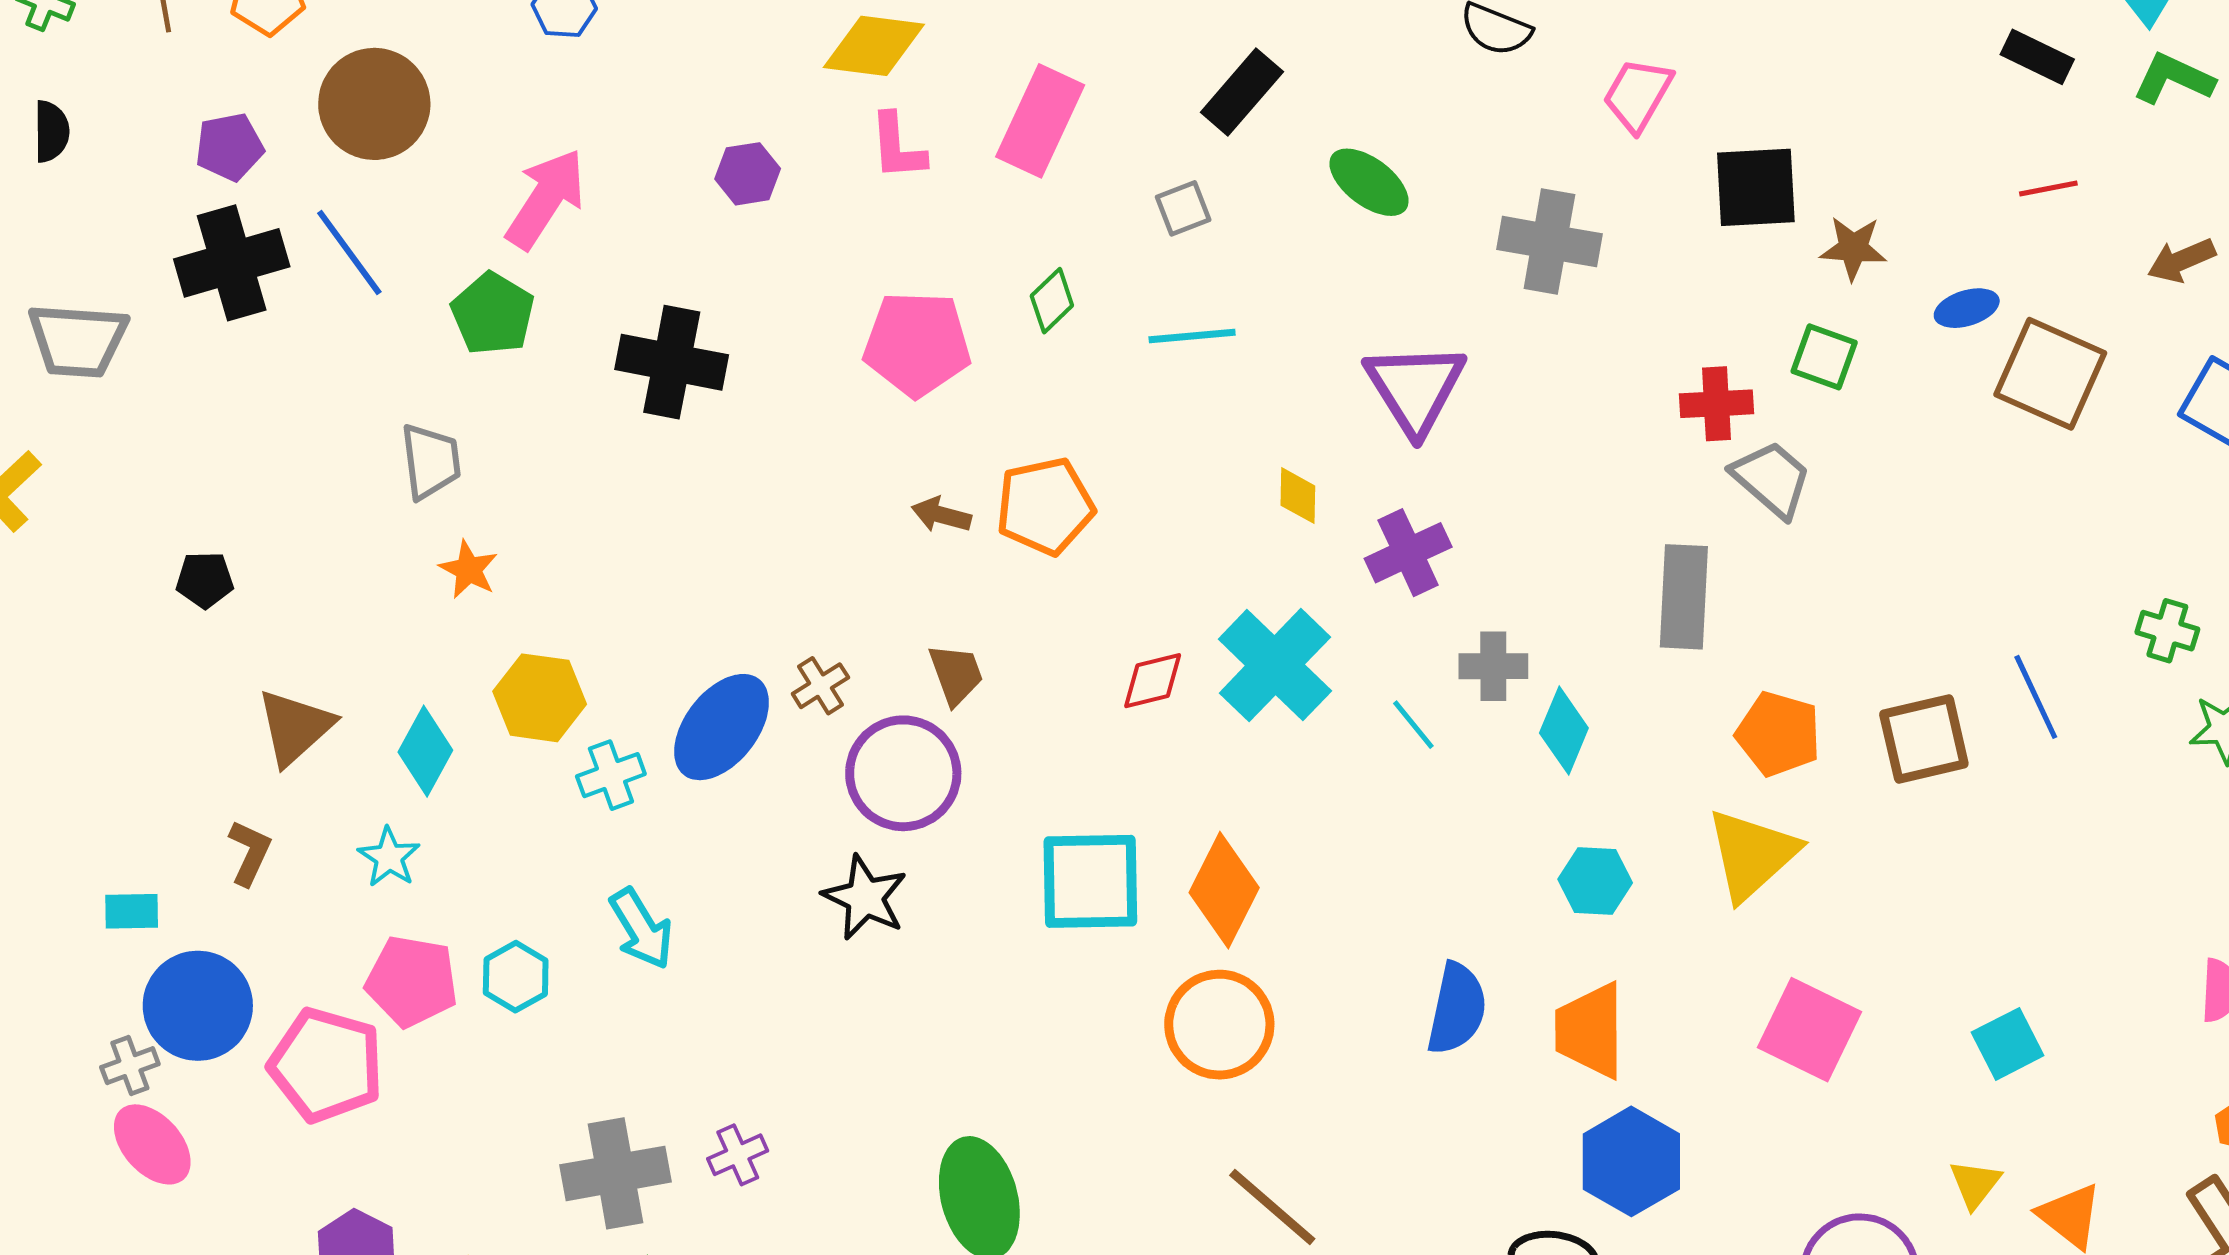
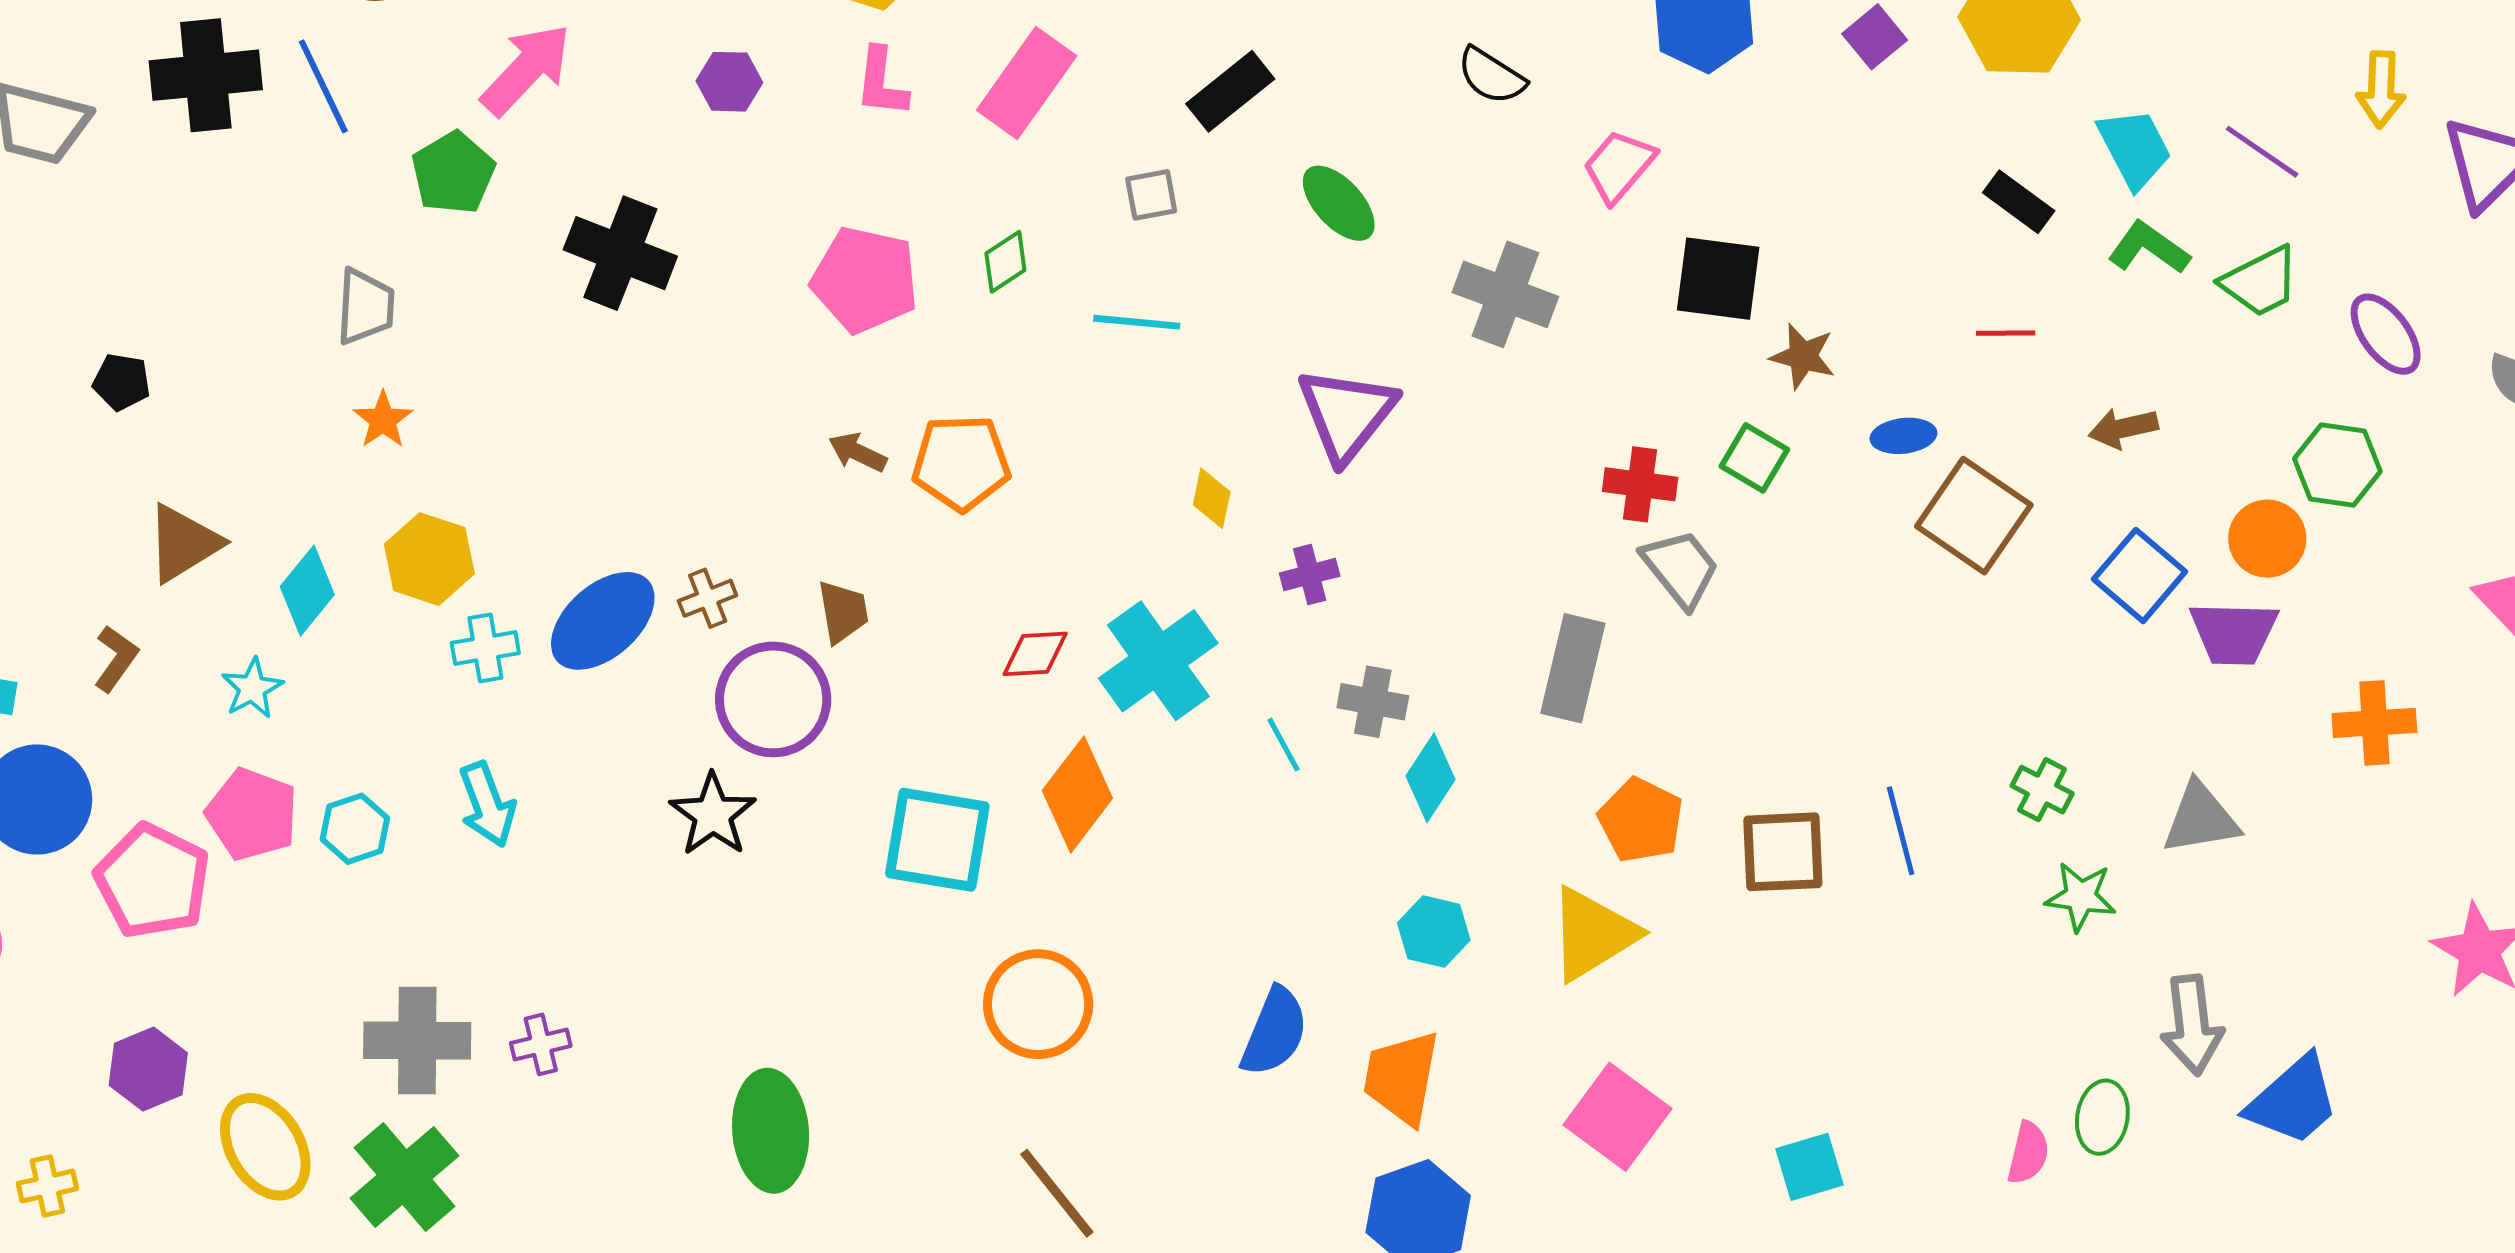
purple cross: (1408, 553) -> (1310, 575), size x0.7
orange diamond: (1224, 890) -> (1077, 794), moved

